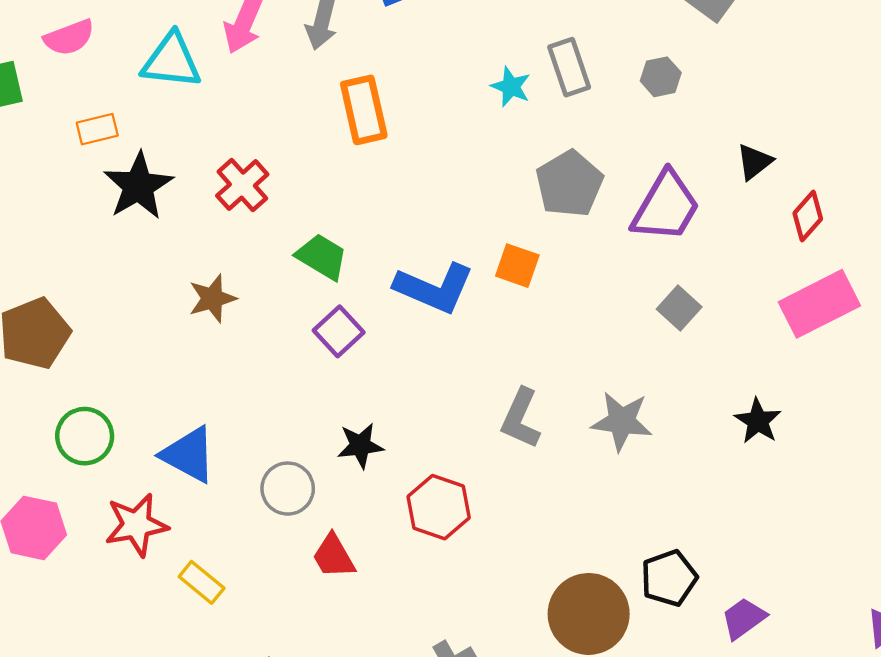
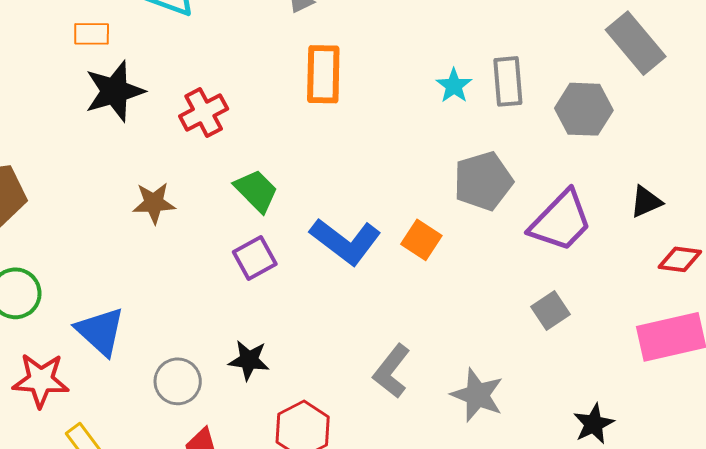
gray hexagon: (661, 77) -> (584, 109), size x1.6
red diamond: (808, 216) -> (680, 259), turned 42

